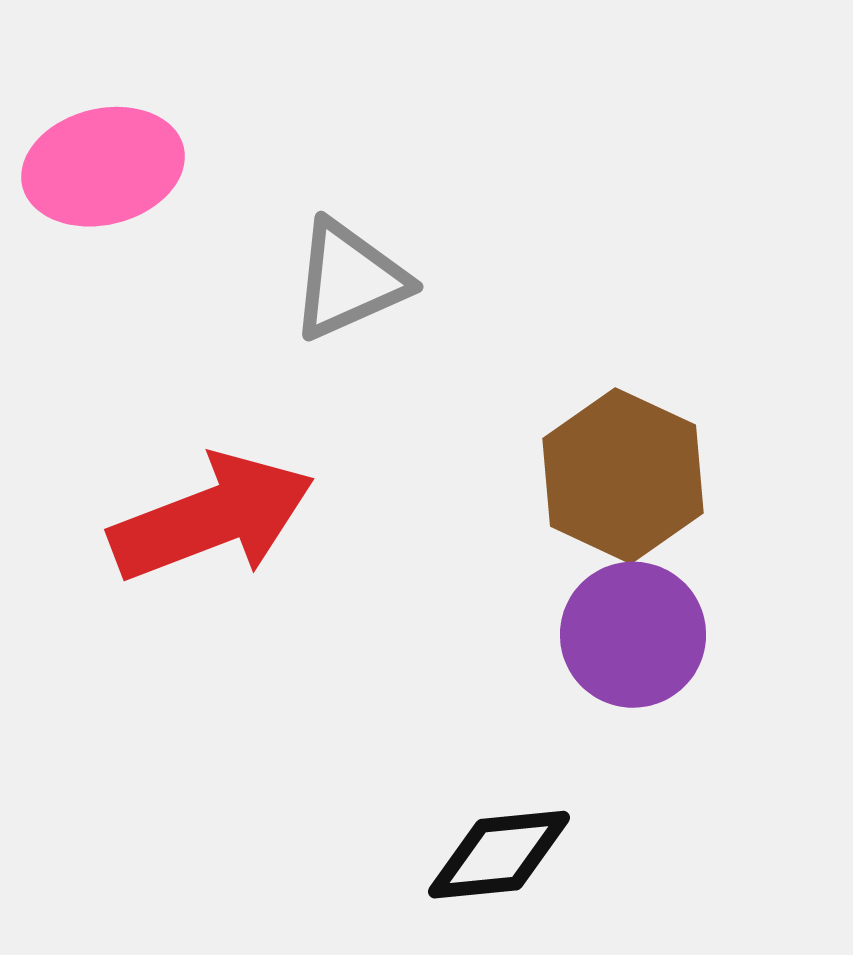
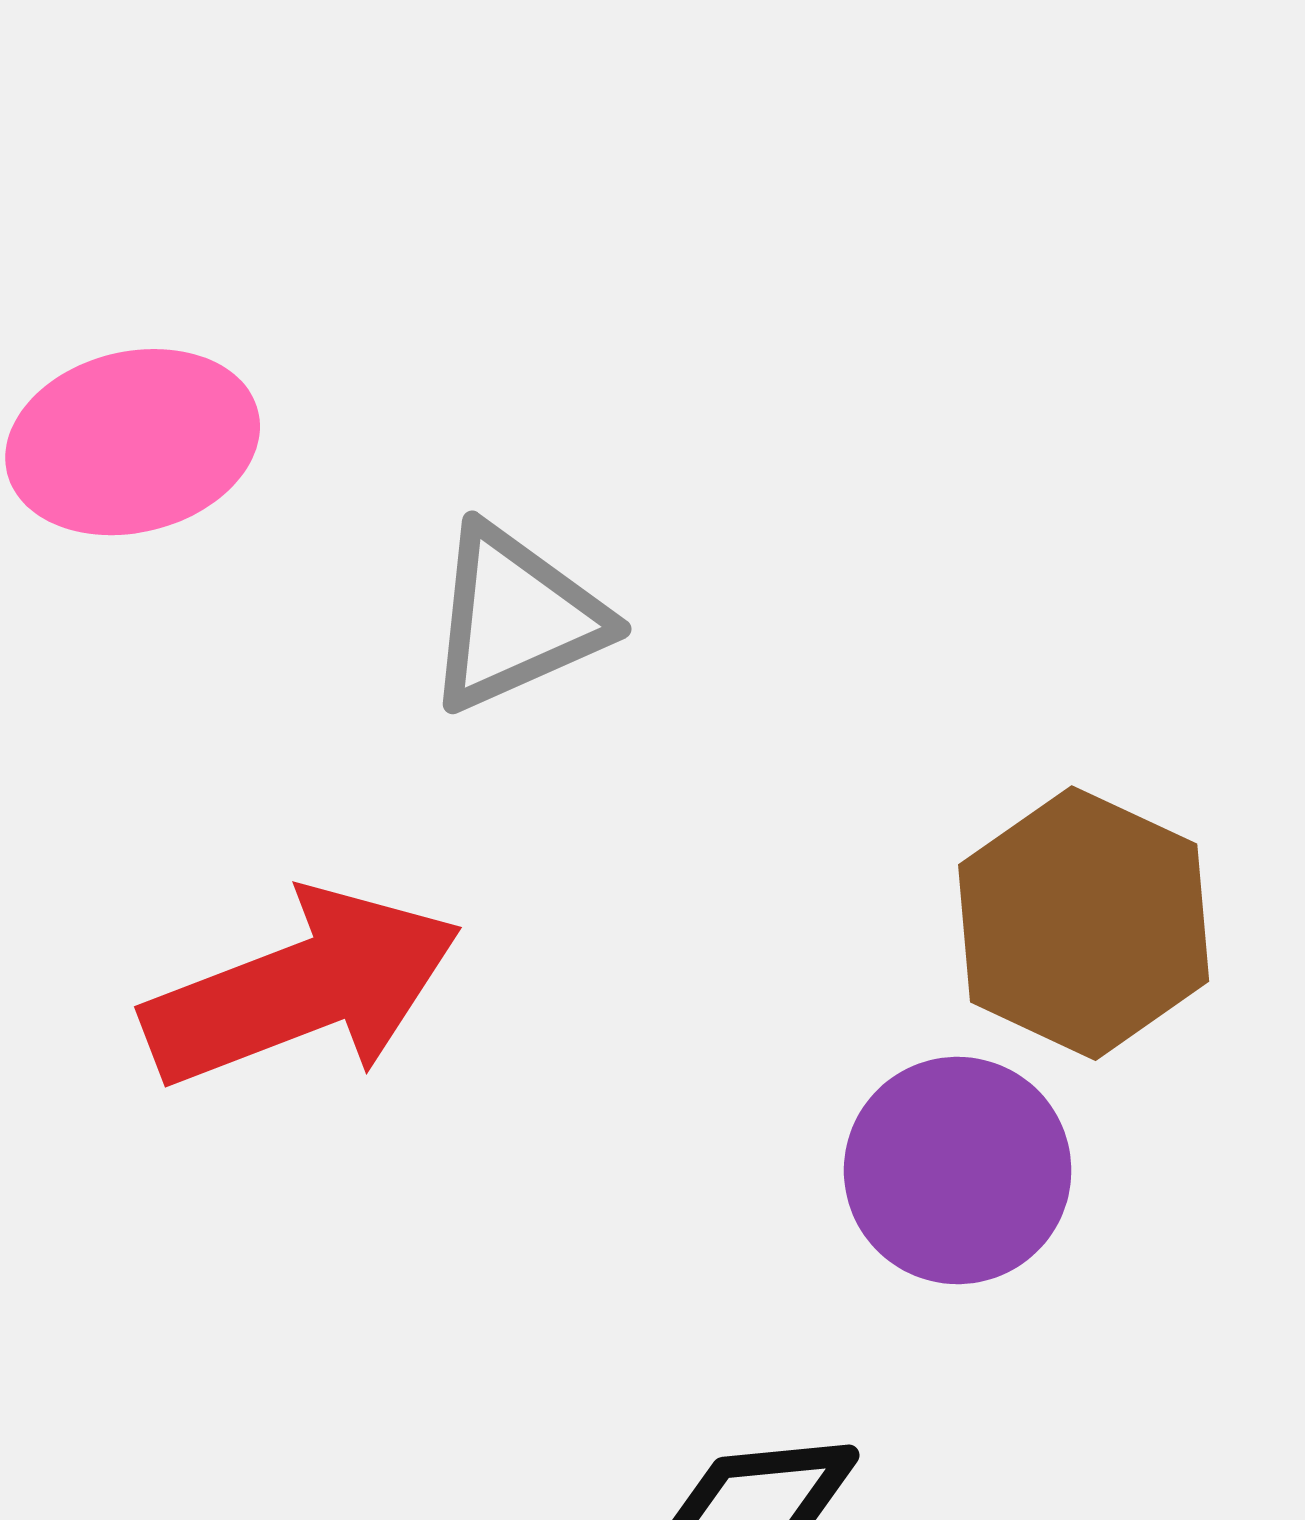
brown hexagon: (623, 476) -> (1084, 923), moved

